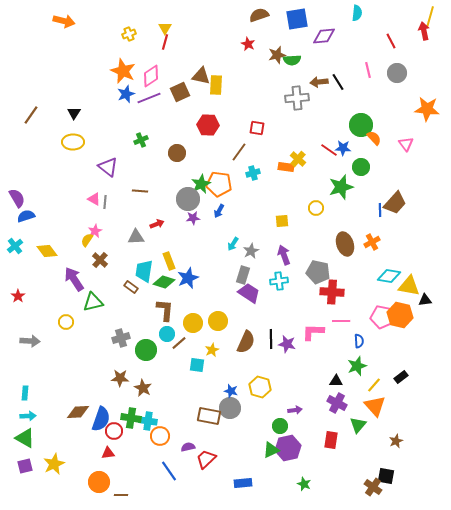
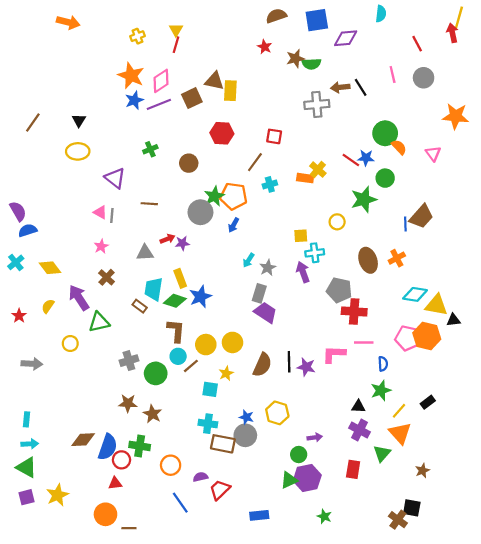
purple star: (193, 218) -> (182, 243), moved
yellow semicircle: (87, 240) -> (48, 306), moved
cyan cross: (279, 281) -> (315, 253), moved
cyan cross: (148, 421) -> (208, 424), moved

